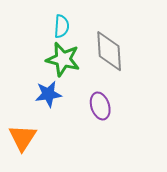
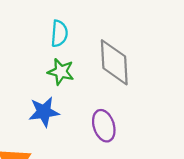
green star: (63, 59) -> (61, 72), size x0.7

